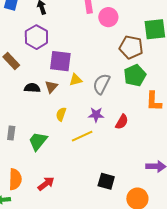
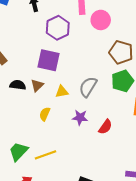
purple hexagon: (36, 37) -> (58, 28), moved
yellow triangle: (76, 80) -> (62, 92), moved
yellow line: (82, 136) -> (46, 155), moved
green trapezoid: (38, 141) -> (18, 151), moved

